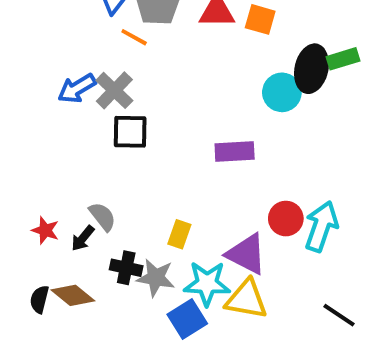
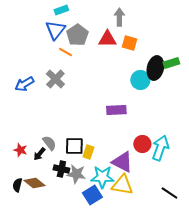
blue arrow: (77, 88) -> (24, 84), moved
black square: (130, 132) -> (74, 146), moved

